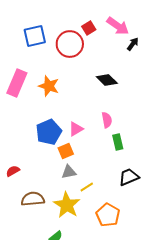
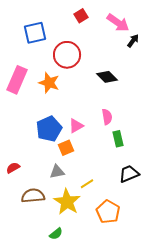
red square: (89, 28) -> (81, 16), moved
red circle: (70, 44) -> (67, 55), moved
gray triangle: (69, 172) -> (57, 172), moved

